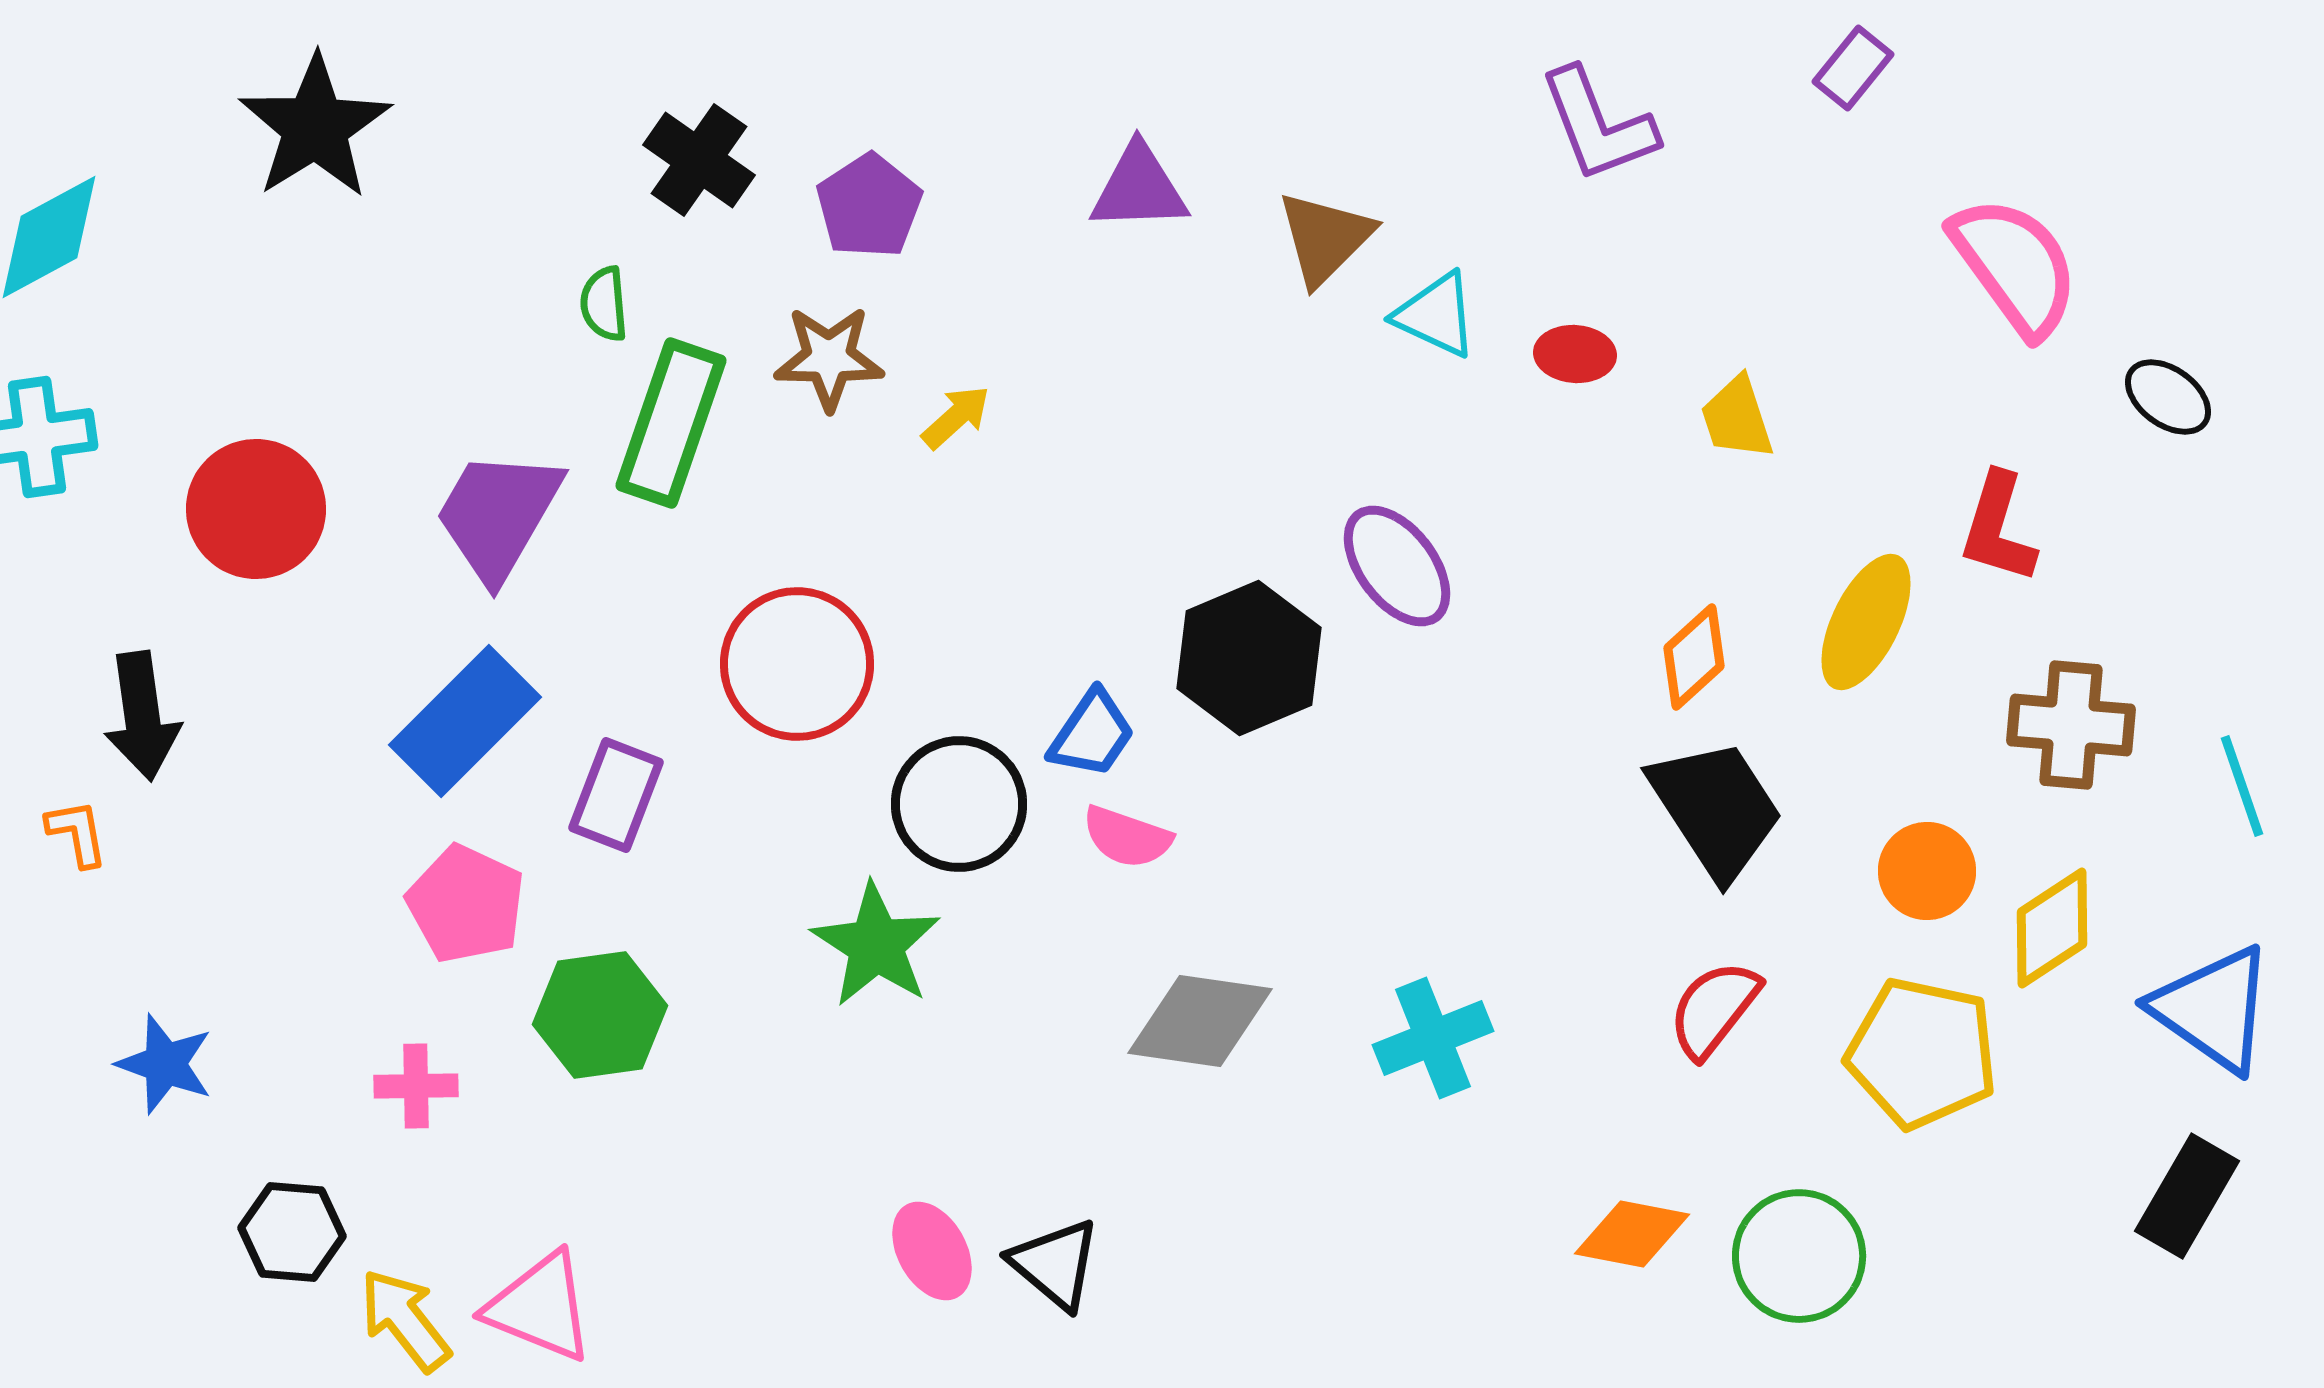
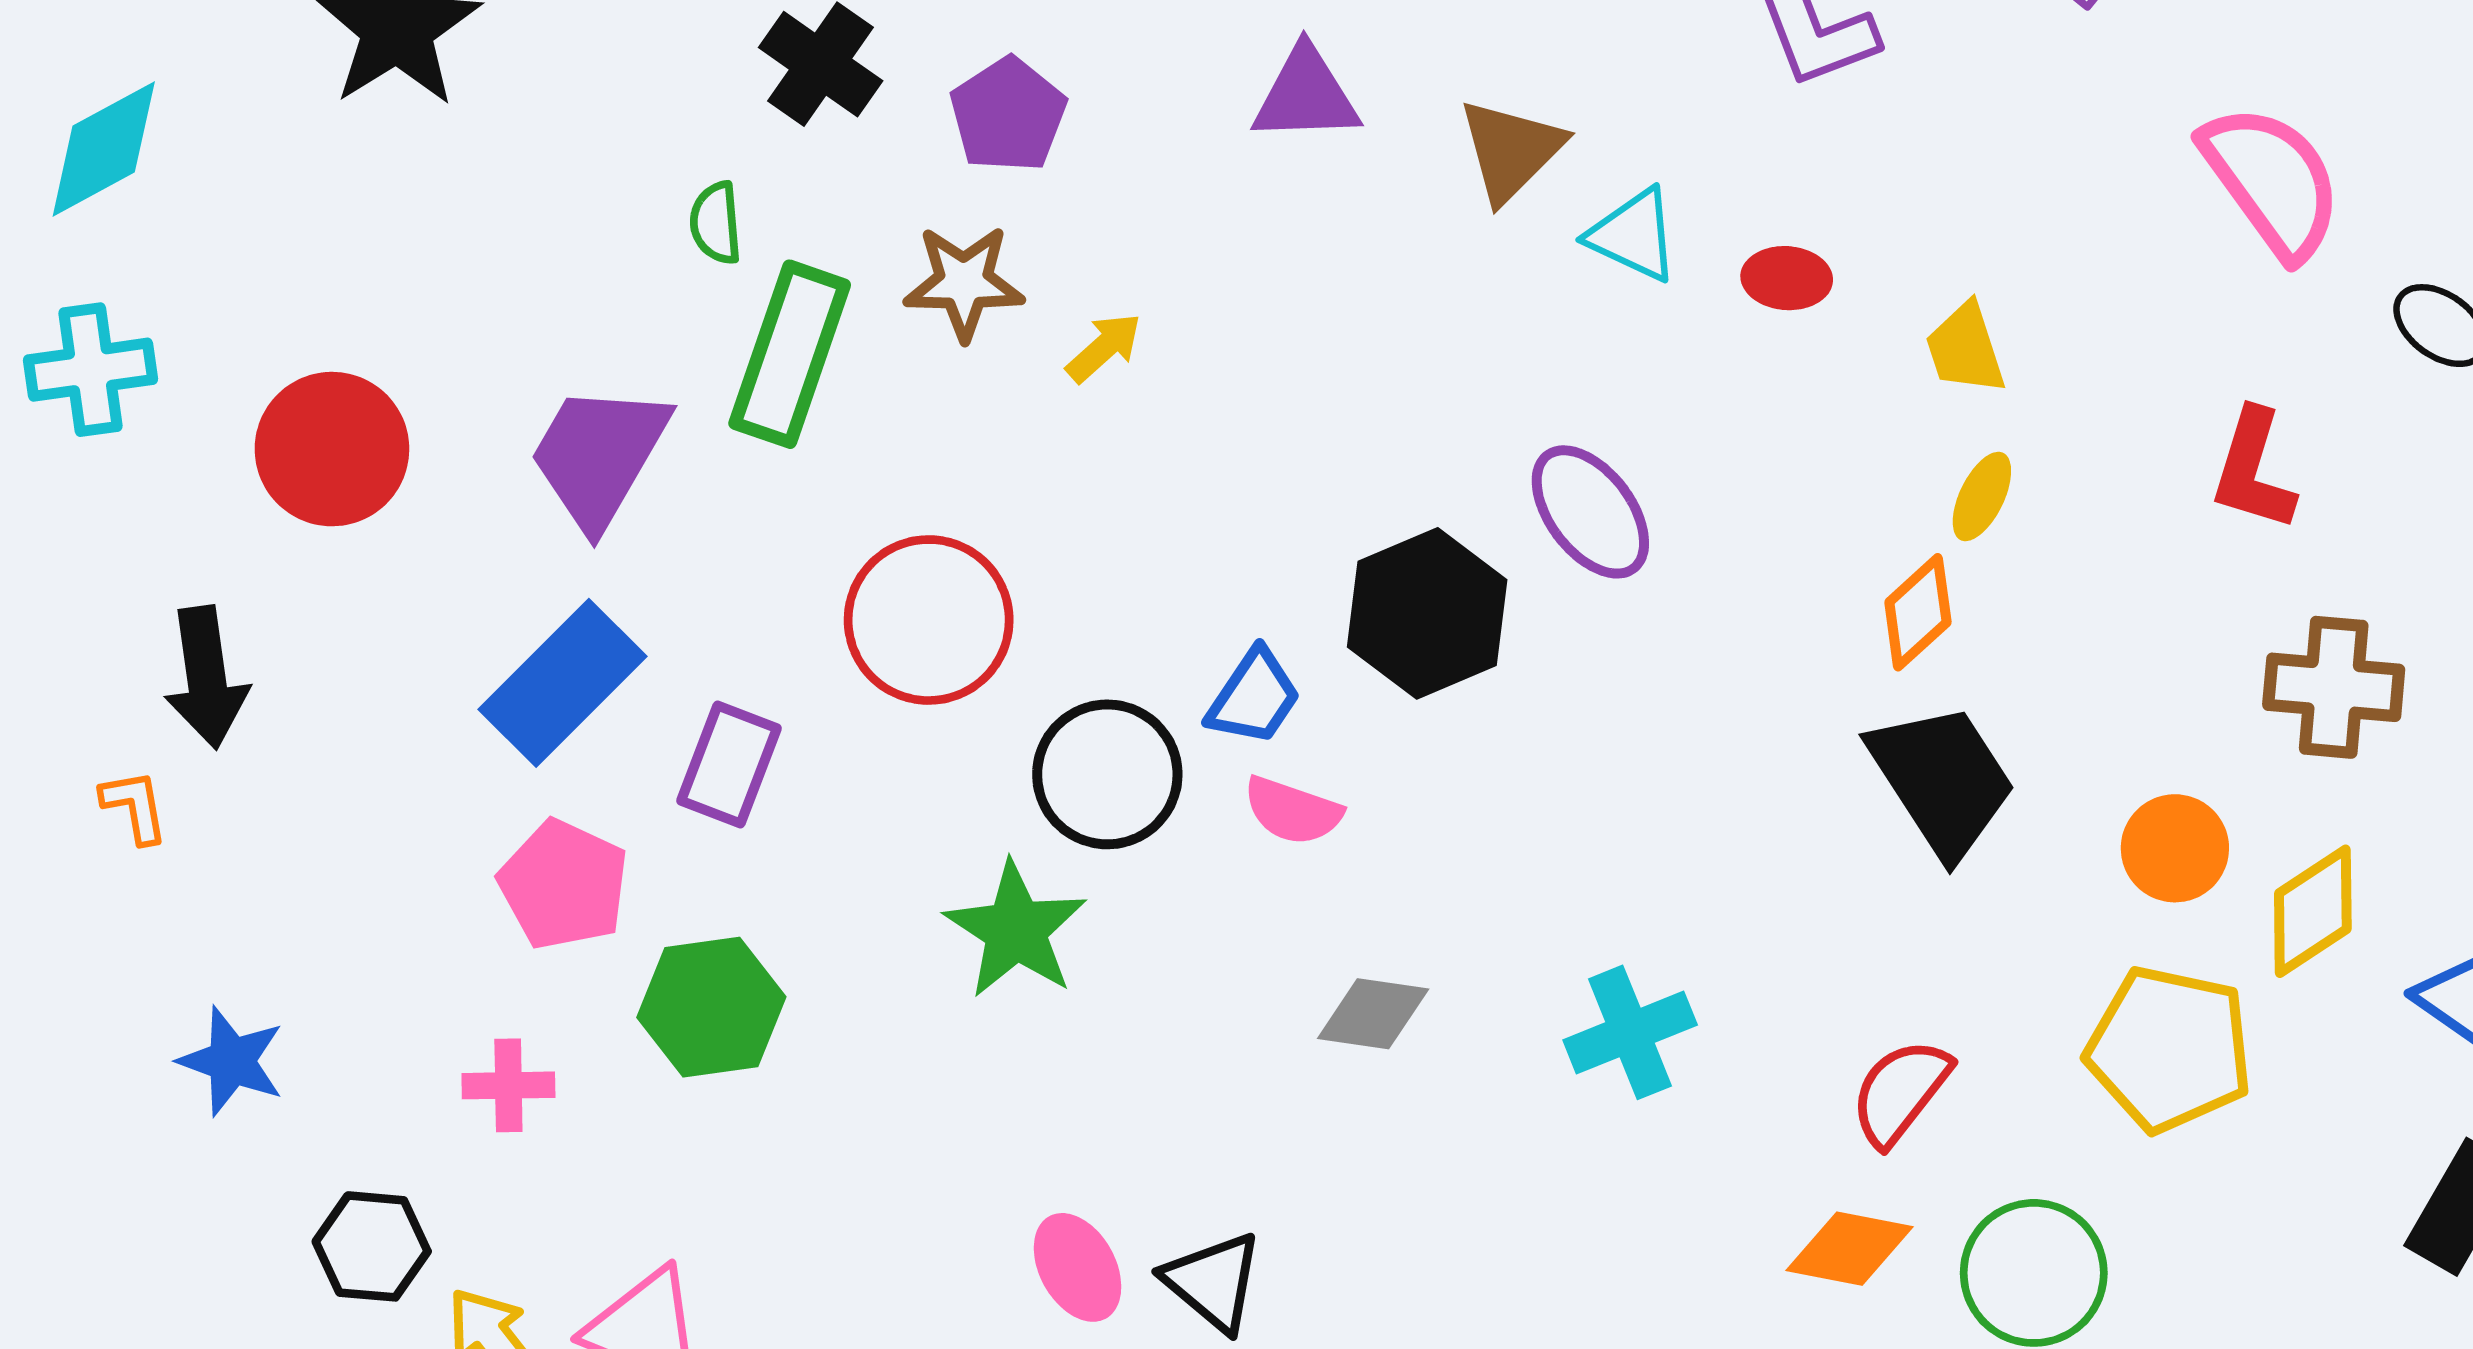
yellow ellipse: (1866, 622) -> (1982, 496), moved, size x0.6
red semicircle: (1714, 1009) -> (1900, 1092), moved
gray diamond: (1200, 1021) -> (1373, 1014), size x0.7

